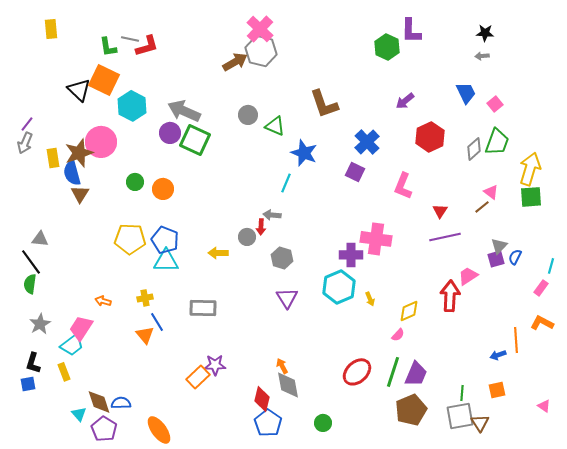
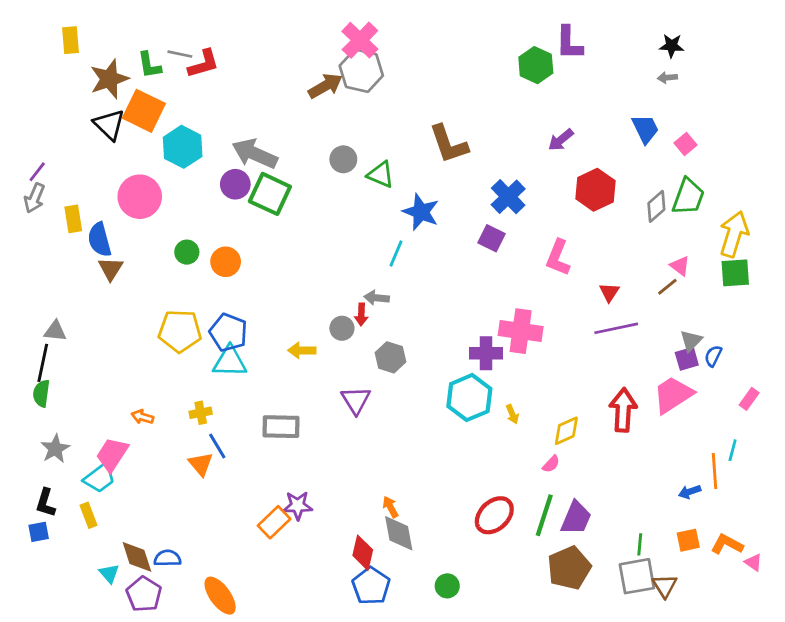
brown star: (79, 153) -> (109, 79), moved
black line: (31, 262) -> (43, 363), turned 48
cyan line: (551, 266) -> (733, 450), moved
pink trapezoid: (468, 276) -> (673, 395), moved, size x1.5
purple triangle: (287, 298) -> (356, 400), moved
orange L-shape: (542, 323) -> (727, 544), moved

